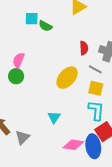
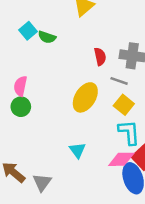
cyan square: (32, 19) -> (28, 31), turned -32
yellow square: (96, 88) -> (124, 105), turned 35
pink diamond: (73, 145) -> (121, 159), moved

